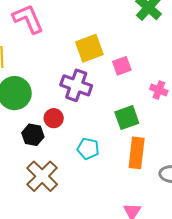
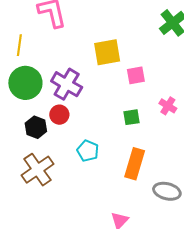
purple cross: (76, 85) -> (67, 84), moved
green square: (127, 118) -> (131, 117), moved, size x0.7

